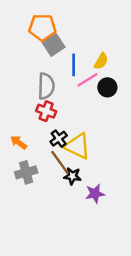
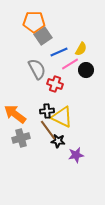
blue line: (74, 65) -> (59, 52), turned 66
gray semicircle: (46, 86) -> (37, 69), turned -30
red cross: (46, 111) -> (55, 84), moved
black cross: (59, 139) -> (47, 111), turned 32
orange arrow: (19, 142) -> (15, 114), size x1.6

